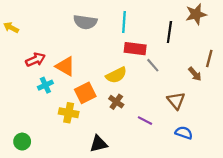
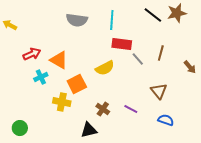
black line: (169, 32) -> (153, 15), moved, turned -60
brown line: (209, 59) -> (161, 53), moved
brown arrow: (195, 74) -> (190, 67), moved
brown cross: (116, 102) -> (103, 109), moved

